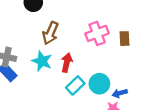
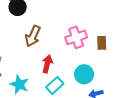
cyan star: (42, 61) -> (19, 84), moved
cyan circle: (99, 84) -> (84, 74), moved

